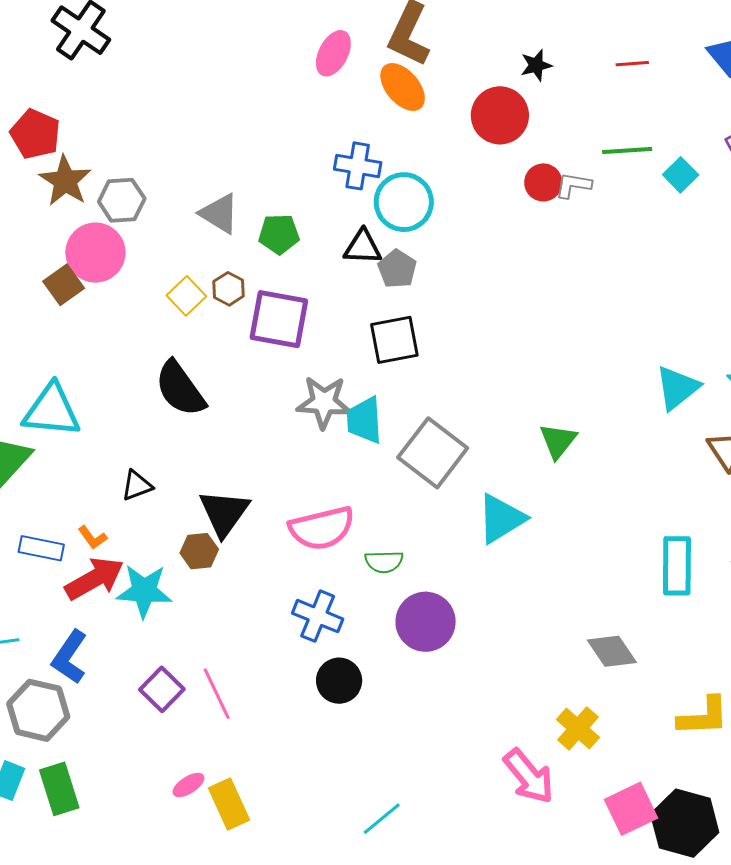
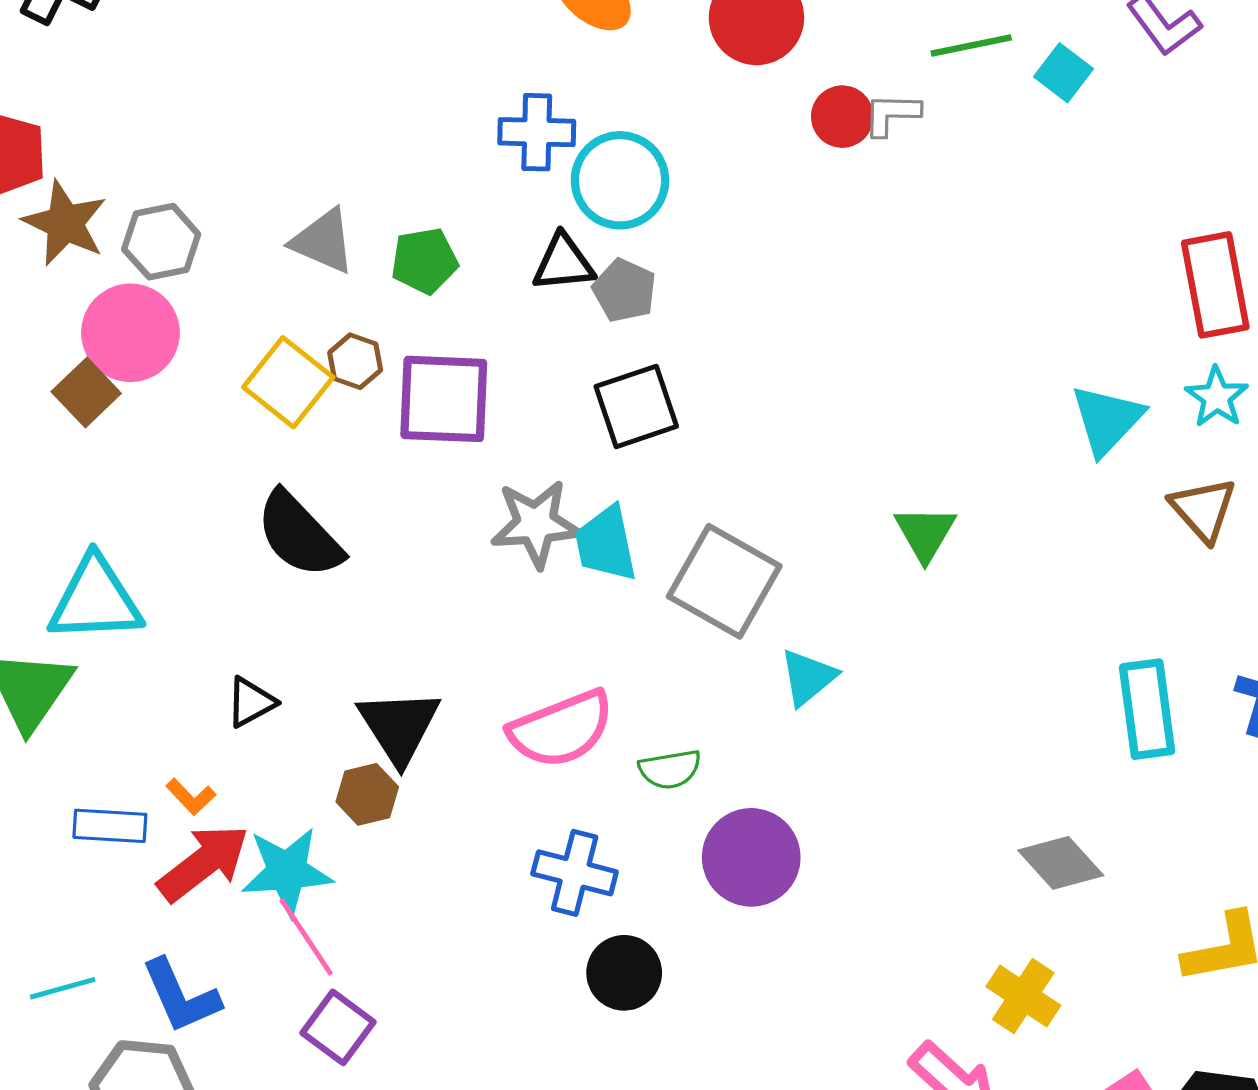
yellow square: (186, 296) -> (288, 382), size x1.4
cyan triangle: (501, 519) -> (808, 677), moved, size x0.7
blue L-shape: (70, 657) -> (181, 996), turned -50
pink line: (217, 694) -> (306, 937), moved

